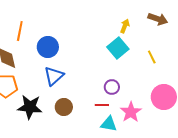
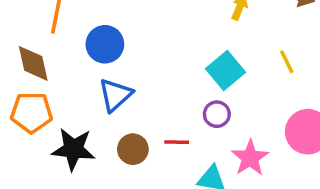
cyan square: (118, 48) -> (226, 70), moved
red line: (102, 105) -> (177, 142), moved

